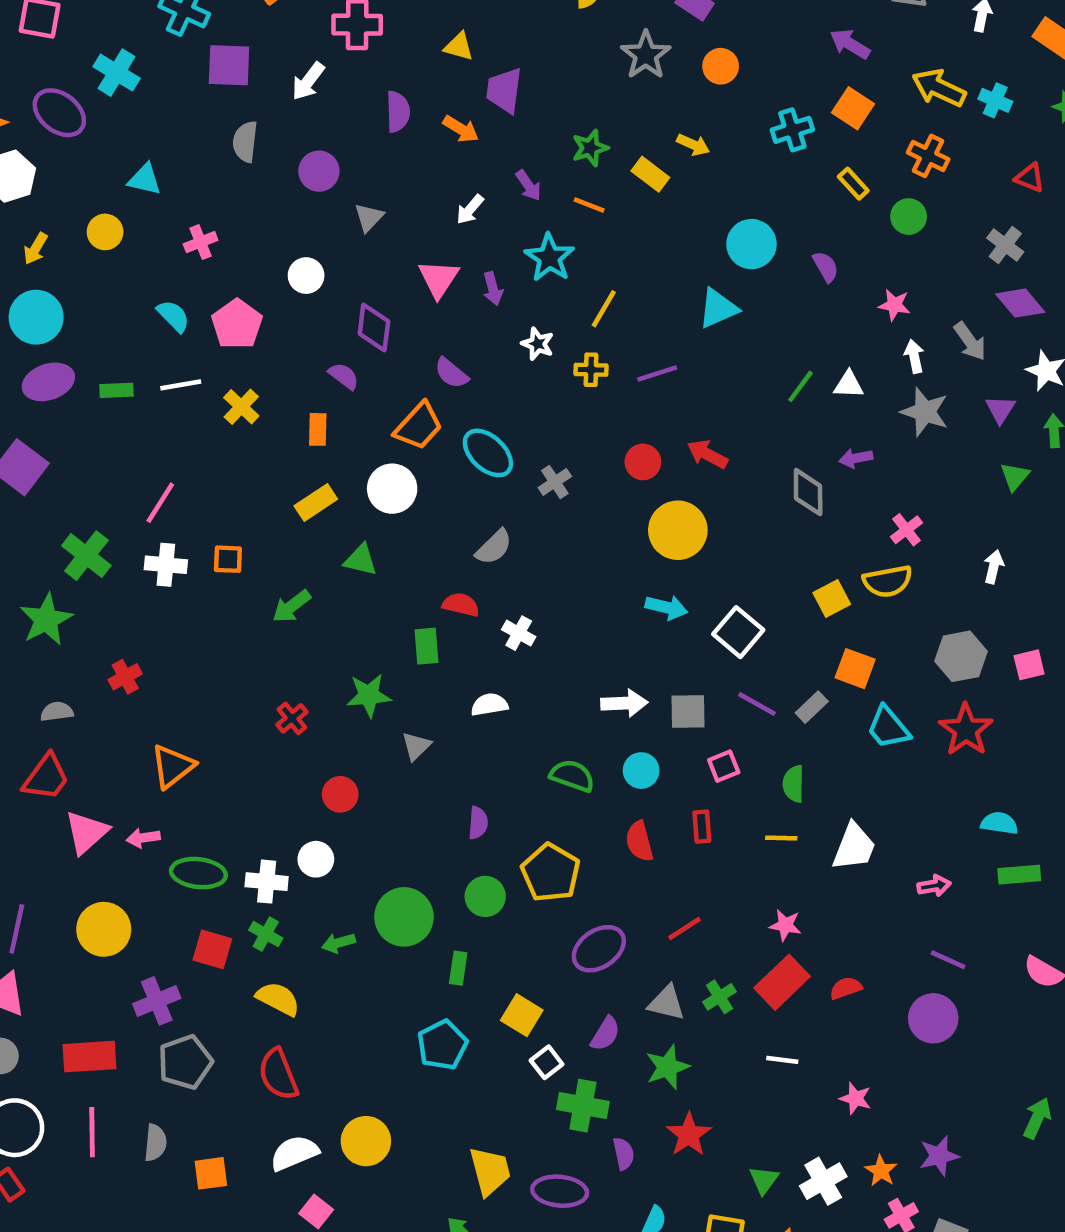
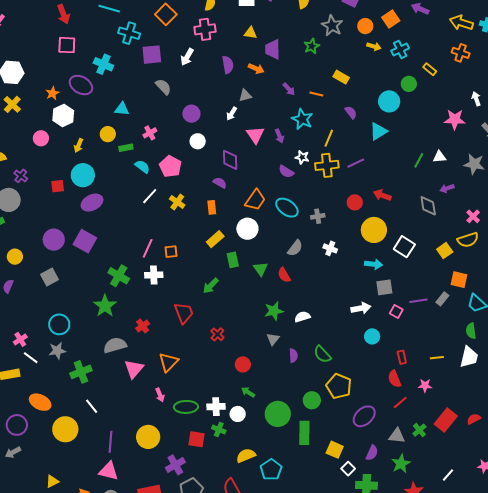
orange square: (853, 108) -> (391, 19), moved, turned 30
gray semicircle: (245, 142) -> (163, 87), turned 138
yellow arrow: (693, 145) -> (374, 46), moved
green star: (590, 148) -> (312, 46), moved
purple circle: (319, 171) -> (191, 114), moved
white arrow: (470, 210) -> (232, 114), moved
gray triangle: (369, 217) -> (245, 95), moved, turned 40
green circle: (909, 217) -> (409, 84), moved
purple semicircle: (826, 267) -> (351, 112), moved
pink star: (894, 305) -> (455, 119), size x1.5
white arrow: (914, 356) -> (476, 99), moved
yellow cross: (591, 370) -> (327, 165), size x1.6
purple semicircle: (451, 373) -> (286, 172), moved
white line: (181, 385) -> (150, 196), turned -30
green rectangle: (117, 390) -> (126, 148), moved
gray cross: (555, 482) -> (318, 216), turned 32
orange square: (228, 559) -> (171, 252), moved
green triangle: (361, 560) -> (261, 269), moved, turned 49
red semicircle: (461, 605) -> (284, 275), turned -126
white square: (738, 632) -> (404, 247), moved
white cross: (519, 633) -> (330, 248), moved
green rectangle: (426, 646) -> (233, 260), moved
green star: (369, 695) -> (274, 311), moved
purple line: (757, 704) -> (418, 301), turned -30
gray square: (688, 711) -> (384, 287), moved
gray semicircle: (57, 712) -> (115, 345), size x1.6
pink square: (724, 766) -> (396, 312), moved, turned -32
green semicircle: (572, 776) -> (322, 354), moved, turned -144
red trapezoid: (46, 777) -> (184, 313), moved, turned -50
green semicircle: (794, 784) -> (471, 331), moved
purple semicircle: (478, 823) -> (293, 356), moved
pink triangle: (86, 832) -> (134, 369), moved
pink arrow: (143, 838) -> (160, 395), turned -96
red semicircle: (639, 841) -> (394, 379), moved
white circle: (316, 859) -> (238, 414), moved
pink star: (785, 925) -> (425, 386), moved
green arrow: (338, 943) -> (248, 392), moved, turned 56
green rectangle: (458, 968) -> (304, 433), size x1.6
yellow semicircle: (278, 999) -> (246, 455), moved, turned -42
cyan pentagon: (442, 1045) -> (271, 470), moved
white line: (782, 1060) -> (448, 475), moved, turned -48

